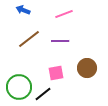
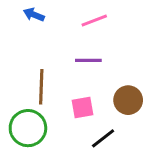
brown line: (29, 39) -> (41, 87), moved, turned -50
black line: (43, 94) -> (103, 138), moved

